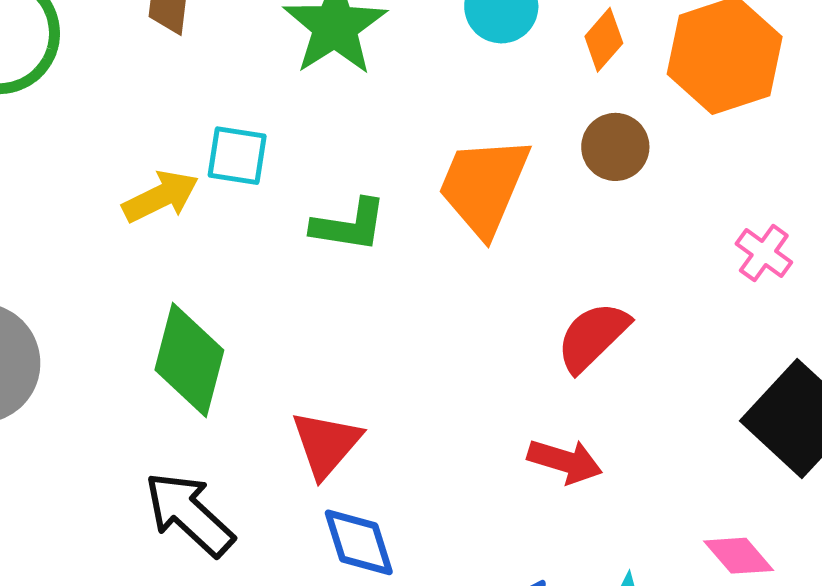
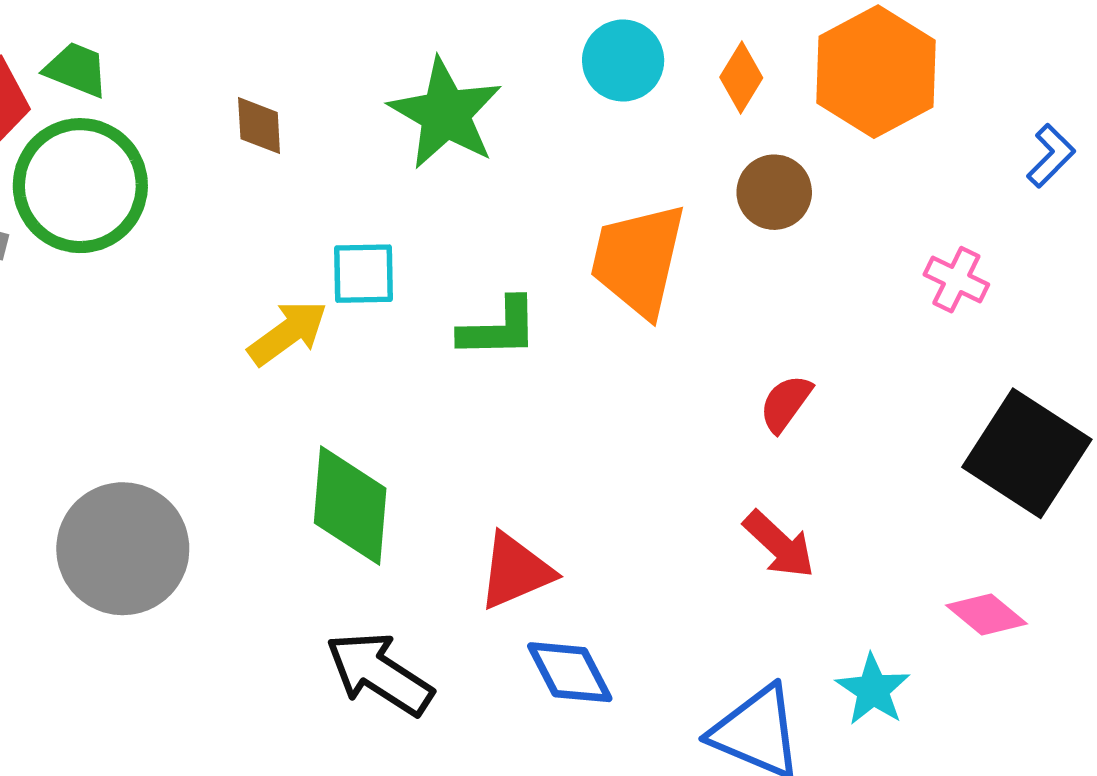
red semicircle: (593, 337) -> (786, 403), size x0.7
red triangle: (326, 444) -> (515, 571), turned 36
red arrow: (565, 461) -> (779, 545), turned 36

